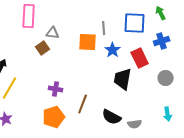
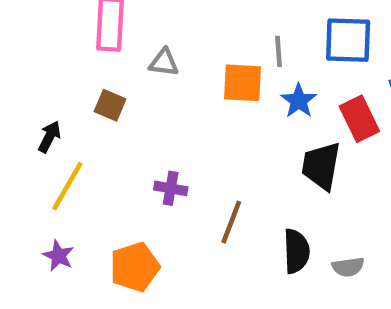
brown square: (43, 48) -> (110, 105), moved, turned -32
orange pentagon: (54, 117) -> (135, 267), moved
black semicircle: (112, 117) -> (296, 251), turned -120

